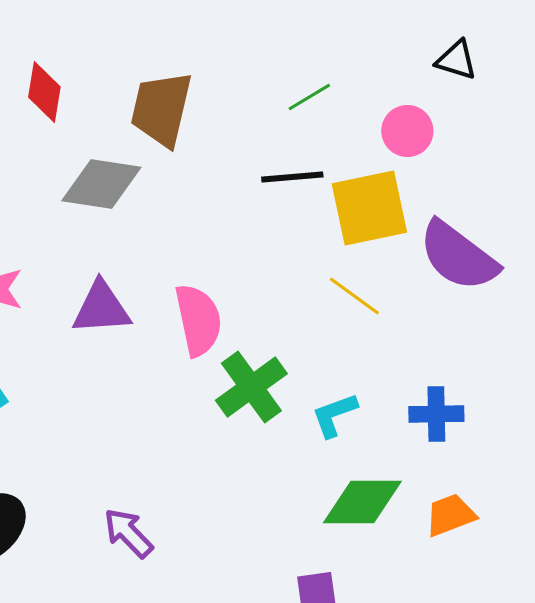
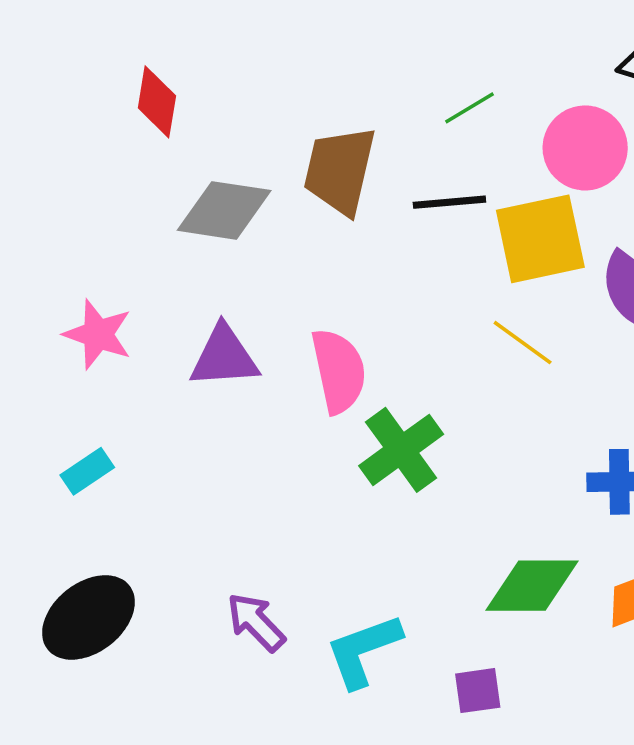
brown trapezoid: (161, 109) -> (340, 170), moved
pink circle: (407, 131) -> (585, 148), size x1.4
cyan L-shape: (334, 415) -> (363, 650), moved, size x1.4

